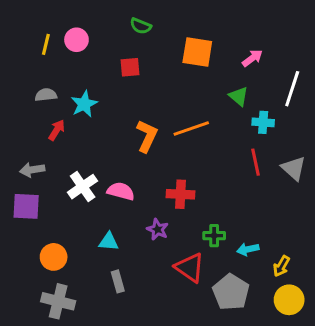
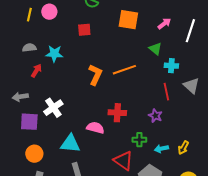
white line: (292, 89) -> (190, 31), moved
cyan star: (84, 104) -> (54, 54), turned 30
gray triangle: (294, 168) -> (191, 86), moved
pink semicircle: (121, 191) -> (95, 128), moved
purple square: (26, 206) -> (29, 122), moved
purple star: (158, 229) -> (155, 116), moved
cyan triangle: (109, 242) -> (70, 144), size x1.5
yellow arrow: (281, 266) -> (183, 148), moved

